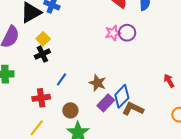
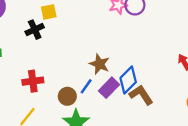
yellow square: (43, 39) -> (49, 12), moved, turned 32
blue line: (62, 79) -> (86, 86), moved
brown L-shape: (133, 109) -> (141, 95), turned 30

